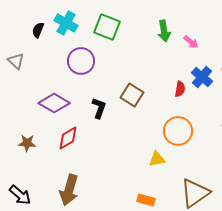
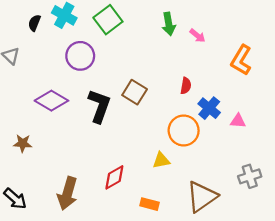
green square: (107, 27) -> (108, 20), turned 32
blue cross: (202, 77) -> (209, 108), moved
black L-shape: (99, 108) -> (99, 106), size x1.5
red diamond: (68, 138) -> (114, 177), moved

